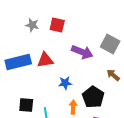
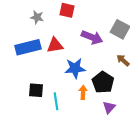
gray star: (32, 25) -> (37, 17), moved
blue star: (65, 83) -> (75, 68), size x1.5

